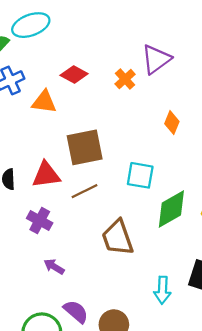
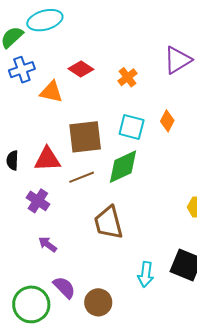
purple triangle: (156, 59) -> (178, 60), moved
cyan square: (140, 175) -> (132, 127), moved
green diamond: (171, 209) -> (123, 167), moved

